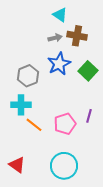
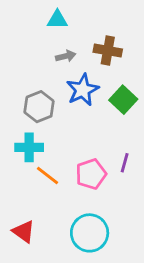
cyan triangle: (60, 15) -> (57, 20), moved, turned -35
gray arrow: (55, 38) -> (66, 56), moved

